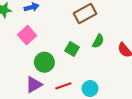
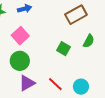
green circle: (44, 62) -> (20, 61), moved
red line: (63, 86) -> (55, 84), turned 63

